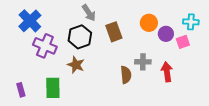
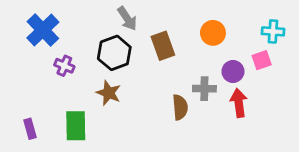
purple circle: (166, 34) -> (233, 71), moved
purple cross: (45, 46) -> (64, 66), size x0.6

